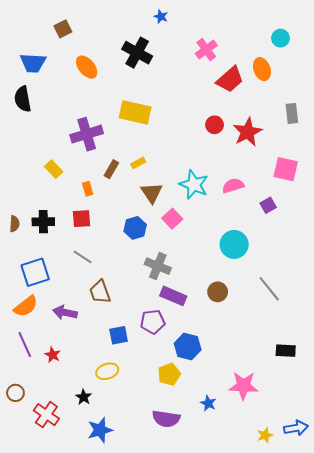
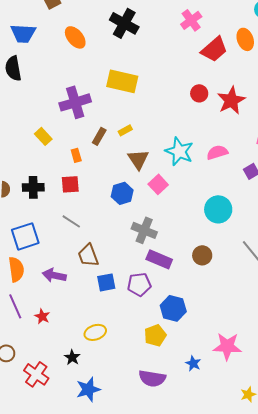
orange semicircle: (26, 306) -> (16, 269), turned -60
blue square: (119, 335) -> (106, 282), moved

